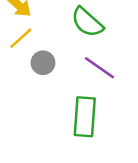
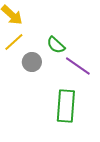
green semicircle: (87, 22) -> (56, 45), moved, size x0.7

